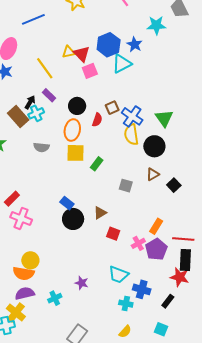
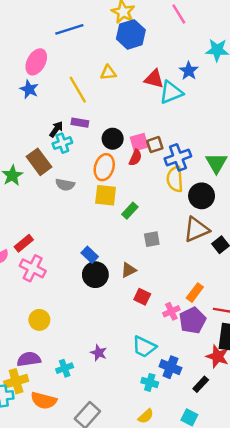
blue hexagon: (109, 45) -> (131, 34), moved
red triangle: (82, 54) -> (154, 79), moved, turned -36
pink square: (90, 71) -> (139, 142), moved
purple rectangle: (49, 95) -> (80, 123), turned -40
brown rectangle: (18, 116) -> (39, 162), moved
blue cross: (132, 116) -> (178, 157), turned 30
brown triangle: (153, 174) -> (196, 229), size x1.6
gray square: (126, 186) -> (152, 239), moved, turned -32
orange semicircle: (24, 273) -> (44, 401), moved
yellow cross: (16, 312) -> (16, 381), turned 30

